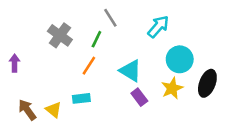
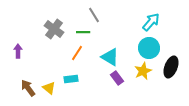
cyan arrow: (158, 27) -> (151, 22), moved
green line: (96, 39) -> (83, 32), turned 64

